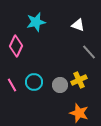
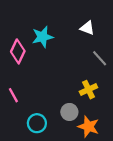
cyan star: (36, 22) -> (42, 37), moved
cyan circle: (34, 82) -> (37, 123), moved
gray circle: (60, 85) -> (69, 112), moved

